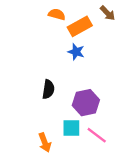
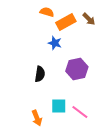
brown arrow: (108, 13) -> (89, 19), moved
blue star: (76, 52) -> (55, 43), moved
purple hexagon: (86, 103) -> (77, 69), moved

